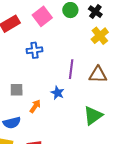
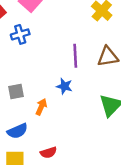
blue cross: (34, 50) -> (20, 34), moved

